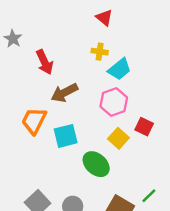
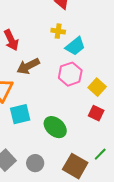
red square: (144, 127) -> (96, 113), moved
cyan square: (66, 136) -> (20, 114), moved
yellow square: (118, 138) -> (97, 87), moved

